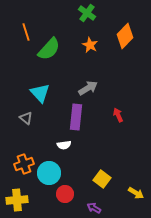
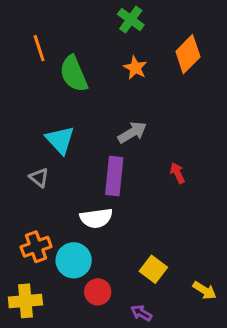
green semicircle: (49, 49) -> (74, 74), turned 115
white semicircle: (64, 145) -> (96, 218), size x1.5

